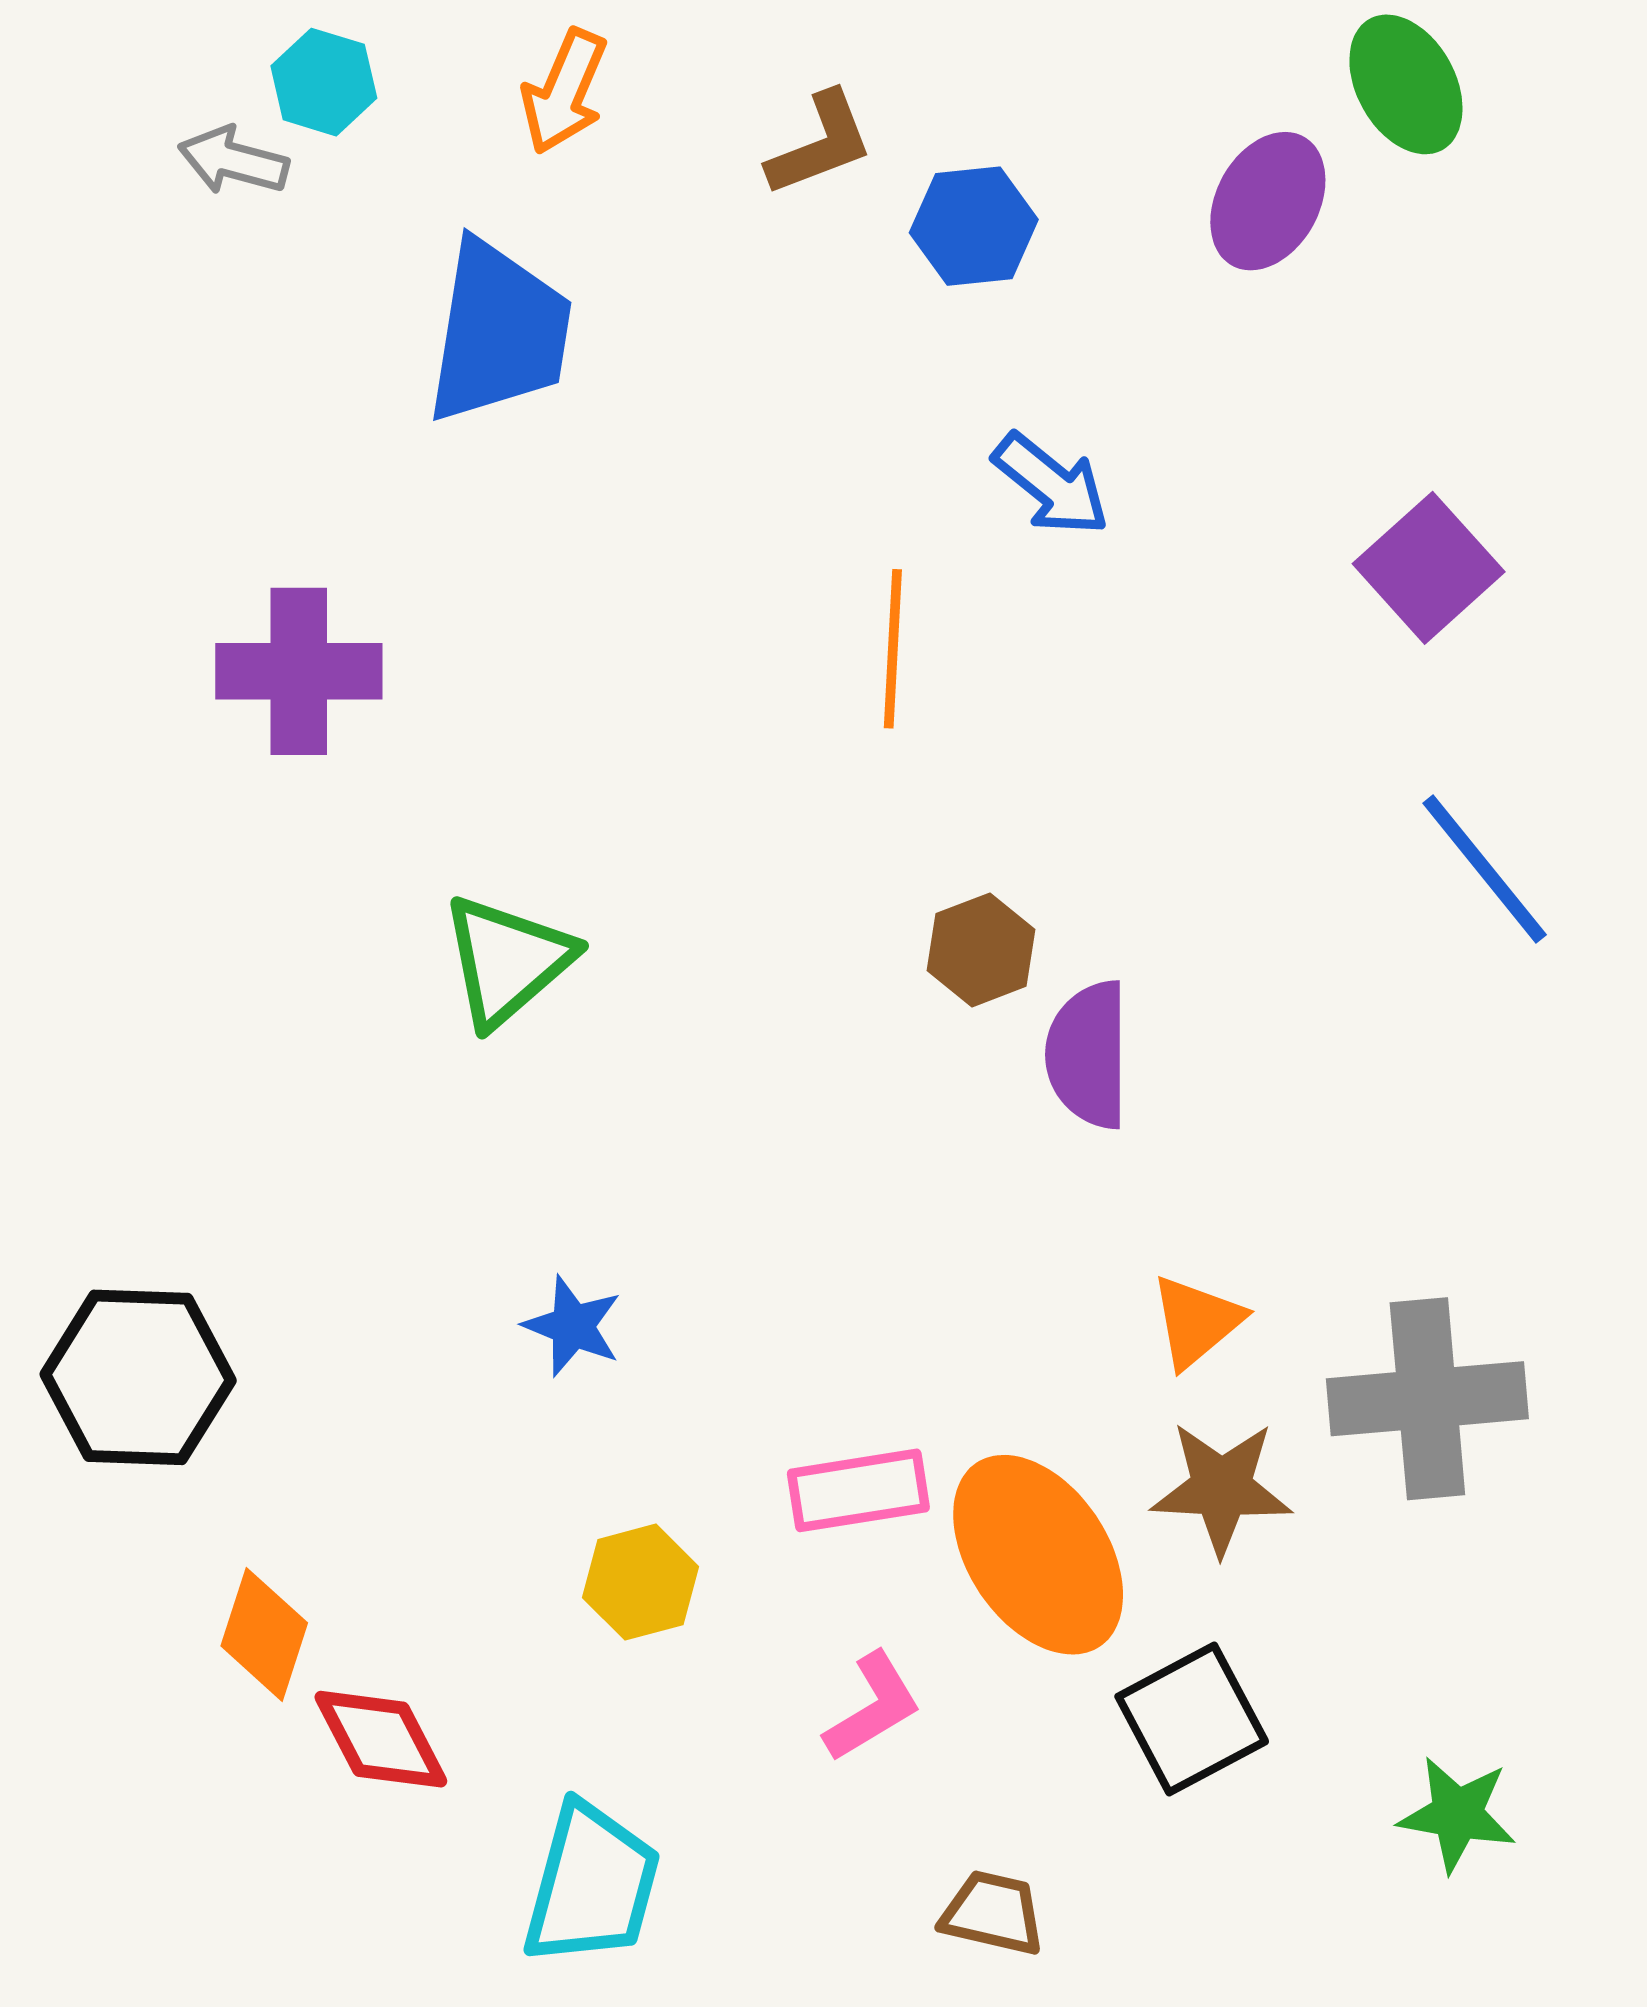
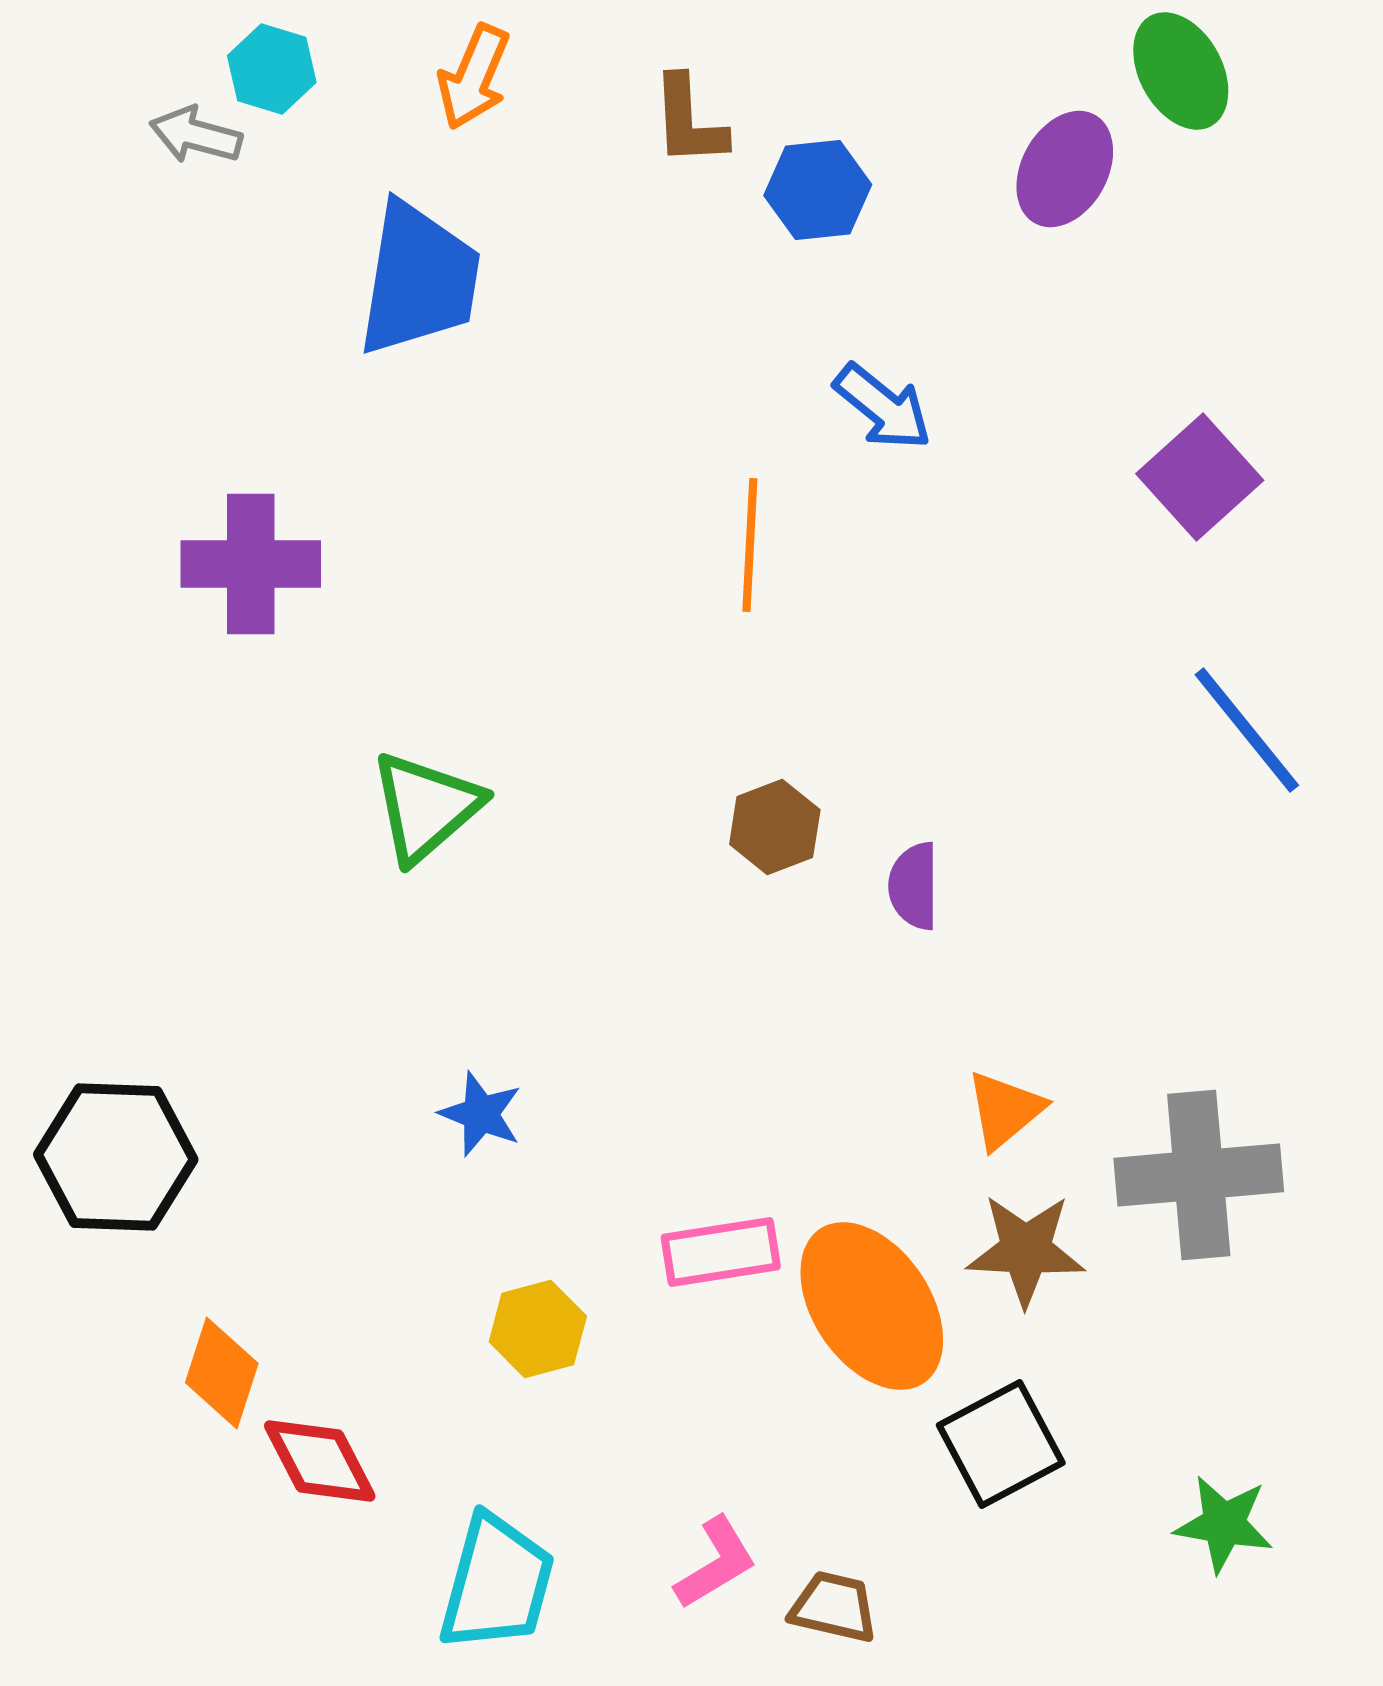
brown L-shape: (820, 144) -> (689, 121), turned 108
brown hexagon: (981, 950) -> (775, 827), moved
purple semicircle: (1088, 1055) -> (914, 886), size x0.7
pink L-shape: (873, 1707) -> (716, 1563), moved

